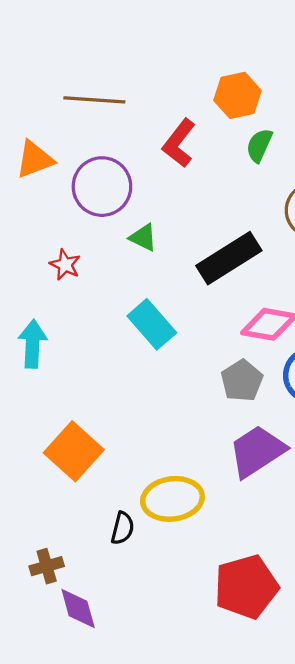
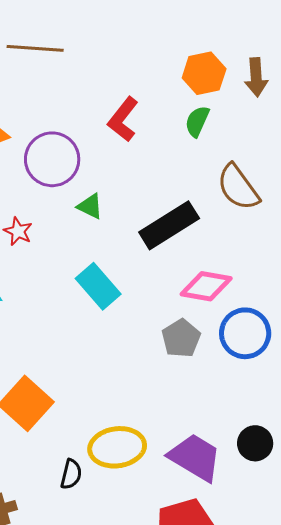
orange hexagon: (238, 95) -> (204, 73), moved
brown line: (94, 100) -> (35, 48), moved
purple trapezoid: (257, 451) -> (195, 457), moved, turned 64

